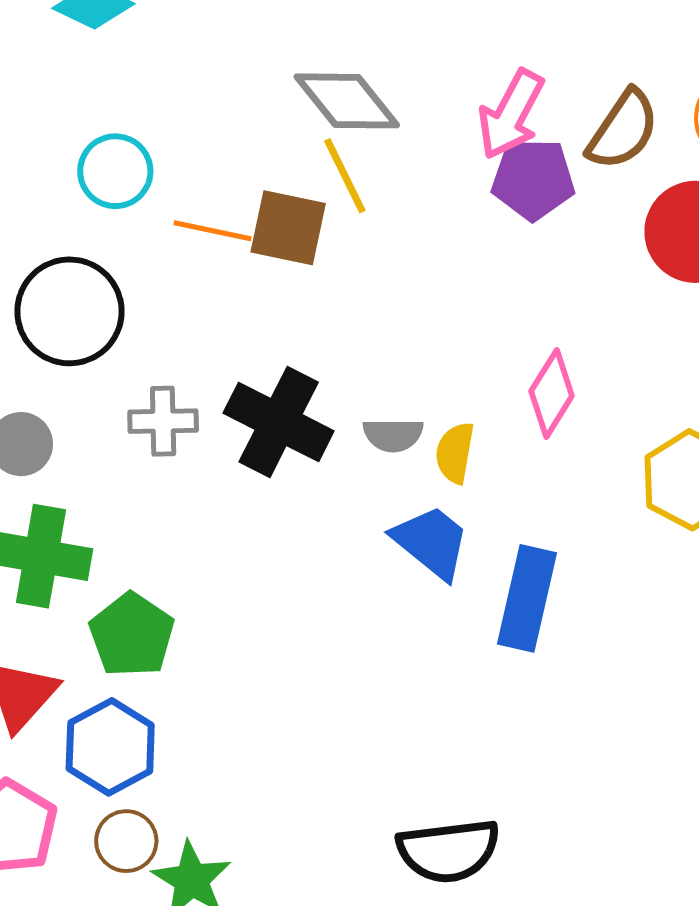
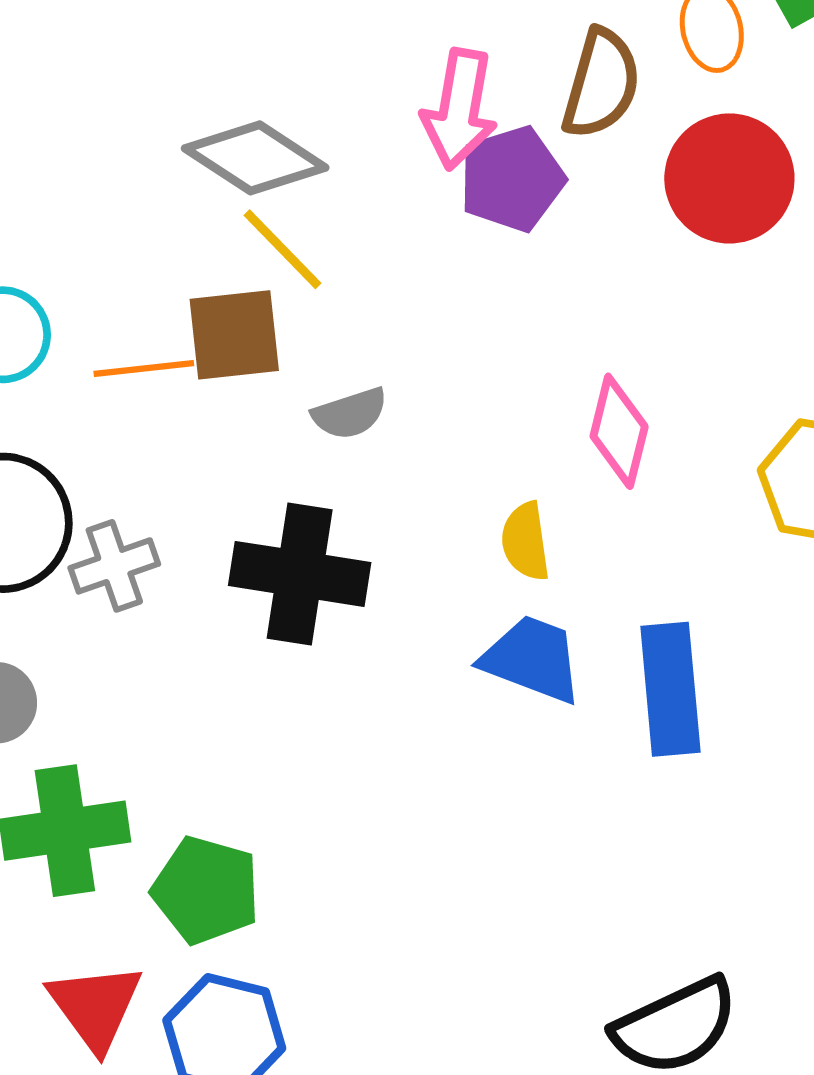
gray cross: (163, 421) -> (114, 566), moved
gray semicircle: (393, 435) -> (350, 413), moved

